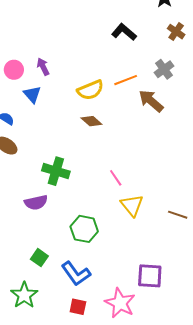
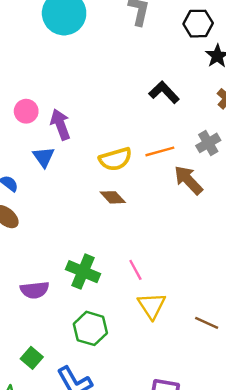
purple arrow: (43, 67) -> (60, 124), size x1.4
pink circle: (14, 70) -> (26, 111), moved
green cross: (56, 171) -> (83, 272), moved

